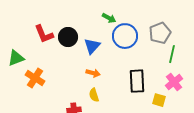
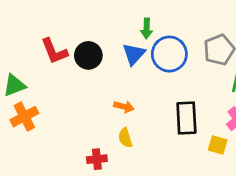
green arrow: (109, 18) -> (147, 28), turned 64
blue triangle: (92, 46) -> (134, 54), moved
orange cross: (35, 78) -> (24, 117), moved, turned 30

